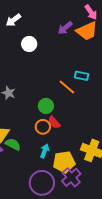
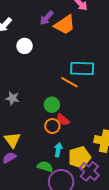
purple arrow: (65, 28) -> (47, 18), moved
orange trapezoid: (87, 31) -> (65, 25), moved
cyan rectangle: (82, 76) -> (82, 69), size x1.6
green semicircle: (13, 144) -> (45, 167), moved

